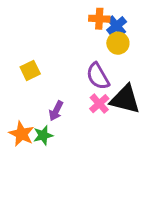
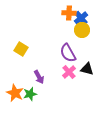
yellow square: (30, 70) -> (21, 49), turned -32
black triangle: (125, 99) -> (87, 69), size x0.6
purple arrow: (56, 111) -> (39, 77), turned -56

